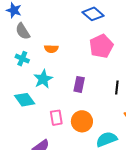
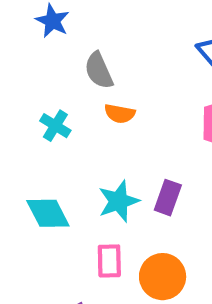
gray semicircle: (23, 31) -> (99, 71), moved
cyan star: (43, 79) -> (119, 201), moved

